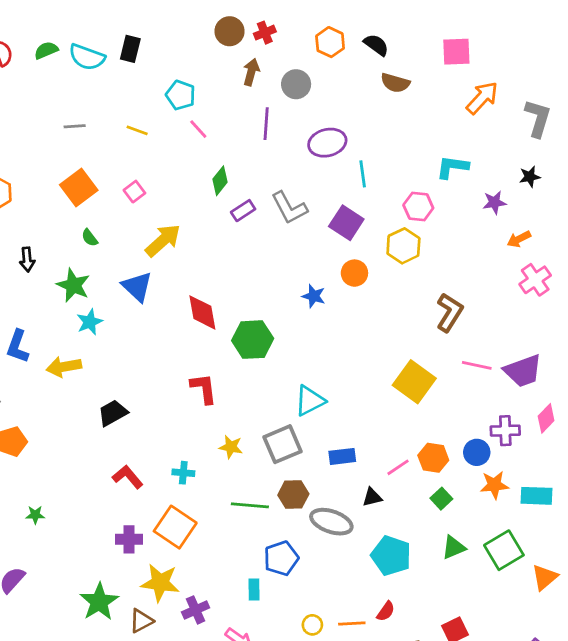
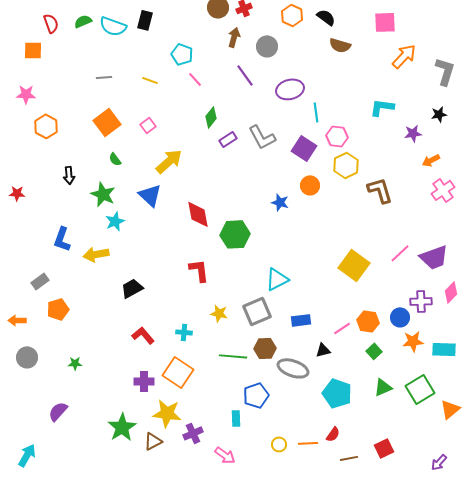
purple line: (266, 124) -> (245, 75), turned -40
pink hexagon: (418, 206) -> (337, 136), moved
brown L-shape: (450, 312) -> (380, 190), moved, turned -48
pink line: (477, 365) -> (400, 253), turned -55

